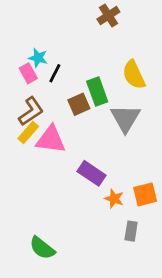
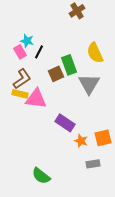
yellow rectangle: (28, 132) -> (20, 94), turned 63
gray rectangle: (131, 231) -> (93, 164), turned 72
green semicircle: (42, 248) -> (41, 176), moved

